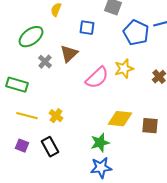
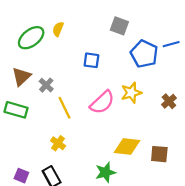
blue square: (87, 28) -> (91, 60), moved
green ellipse: (31, 37) -> (31, 38), moved
brown triangle: (69, 54) -> (21, 76), moved
yellow line: (27, 116) -> (65, 108), moved, turned 50

